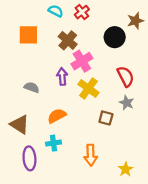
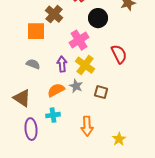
orange square: (28, 35) -> (36, 31), moved
black circle: (115, 37) -> (98, 18), moved
brown cross: (68, 40) -> (54, 14), moved
purple arrow: (62, 76) -> (62, 64), moved
gray star: (127, 103) -> (76, 86), moved

